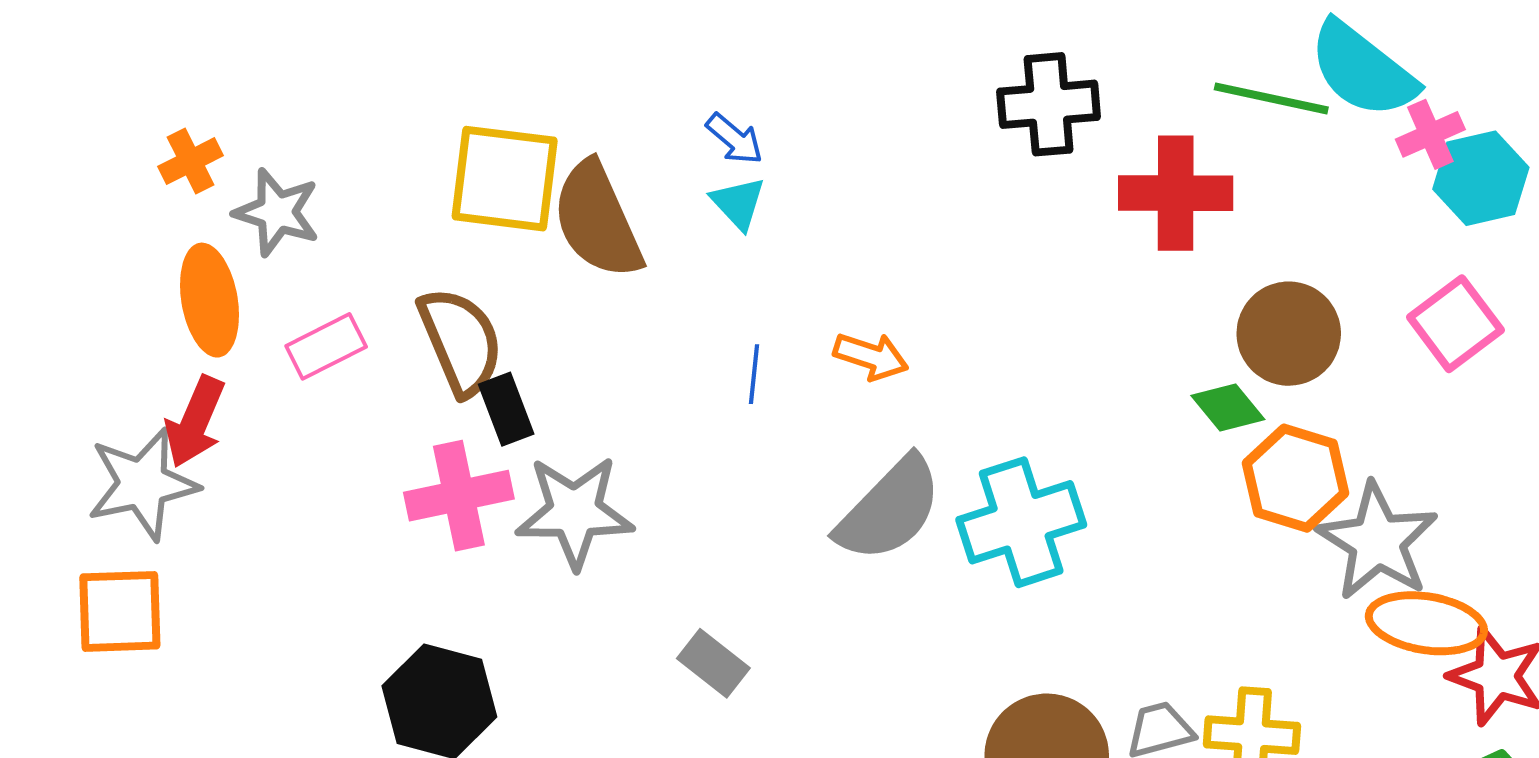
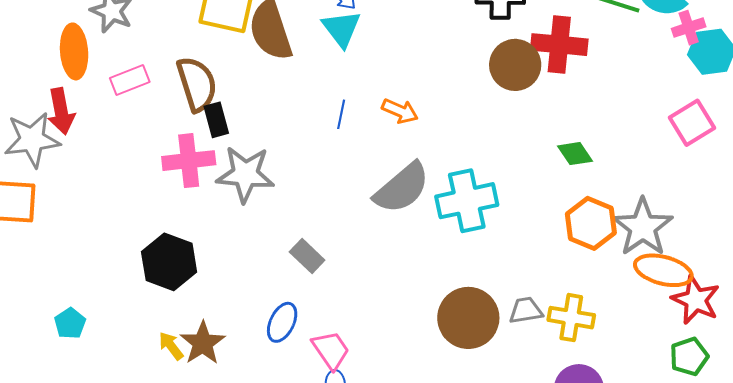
cyan triangle: (738, 203) -> (341, 29), size x1.4
brown circle: (1289, 334) -> (515, 65), moved
red arrow: (195, 422) -> (61, 111), turned -39
orange hexagon: (1295, 478) -> (591, 223), moved

